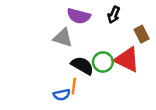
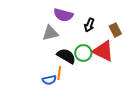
black arrow: (114, 15) -> (89, 25), moved
gray triangle: (63, 38) -> (50, 33), turned -30

